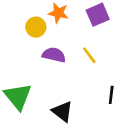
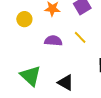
yellow circle: (36, 27) -> (24, 19), moved

